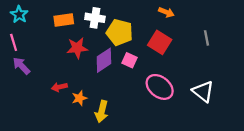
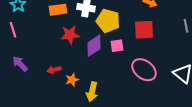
red square: (160, 42) -> (144, 30), turned -35
pink square: (130, 60) -> (117, 46), turned -32
purple arrow: (21, 66) -> (20, 64), moved

